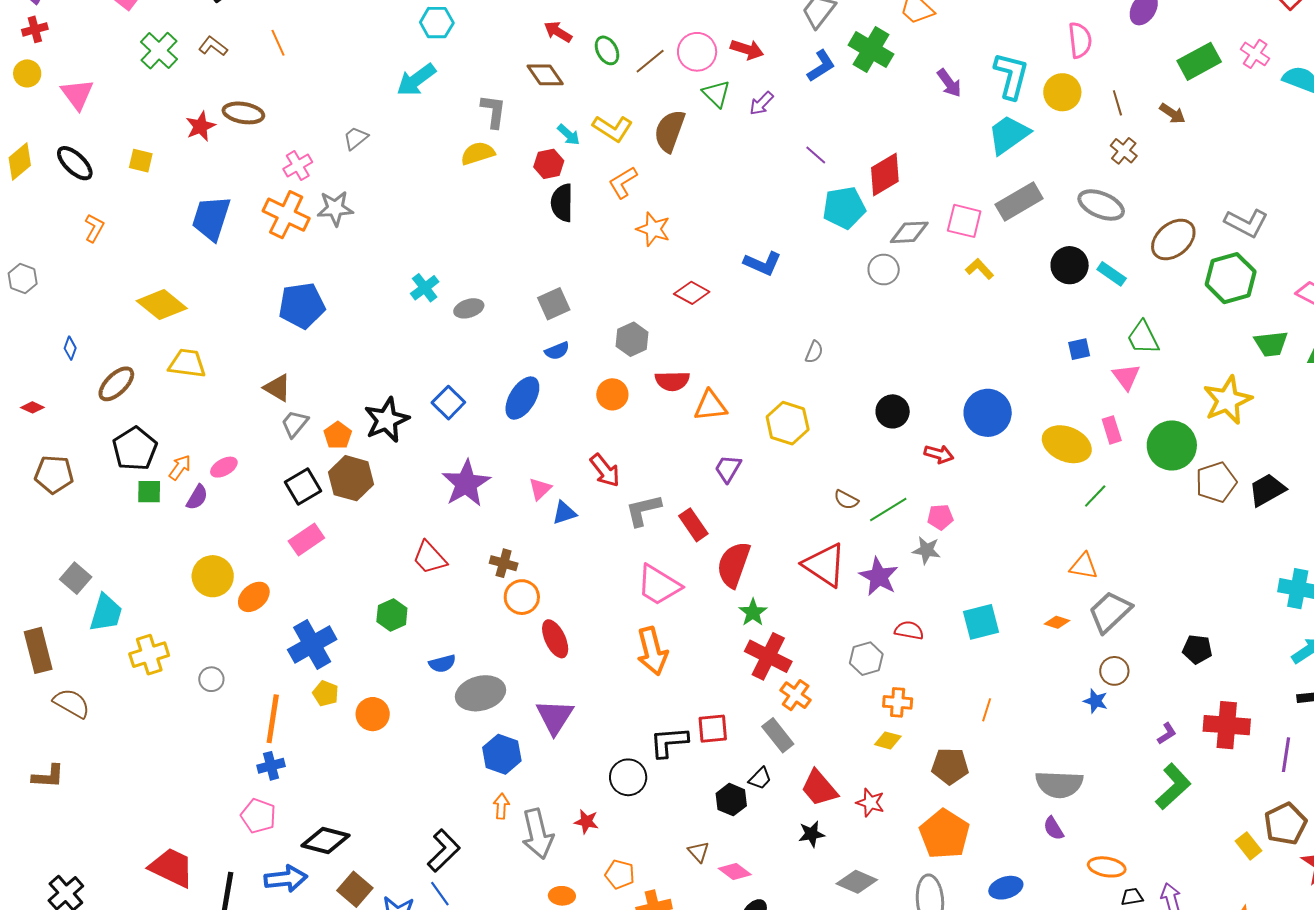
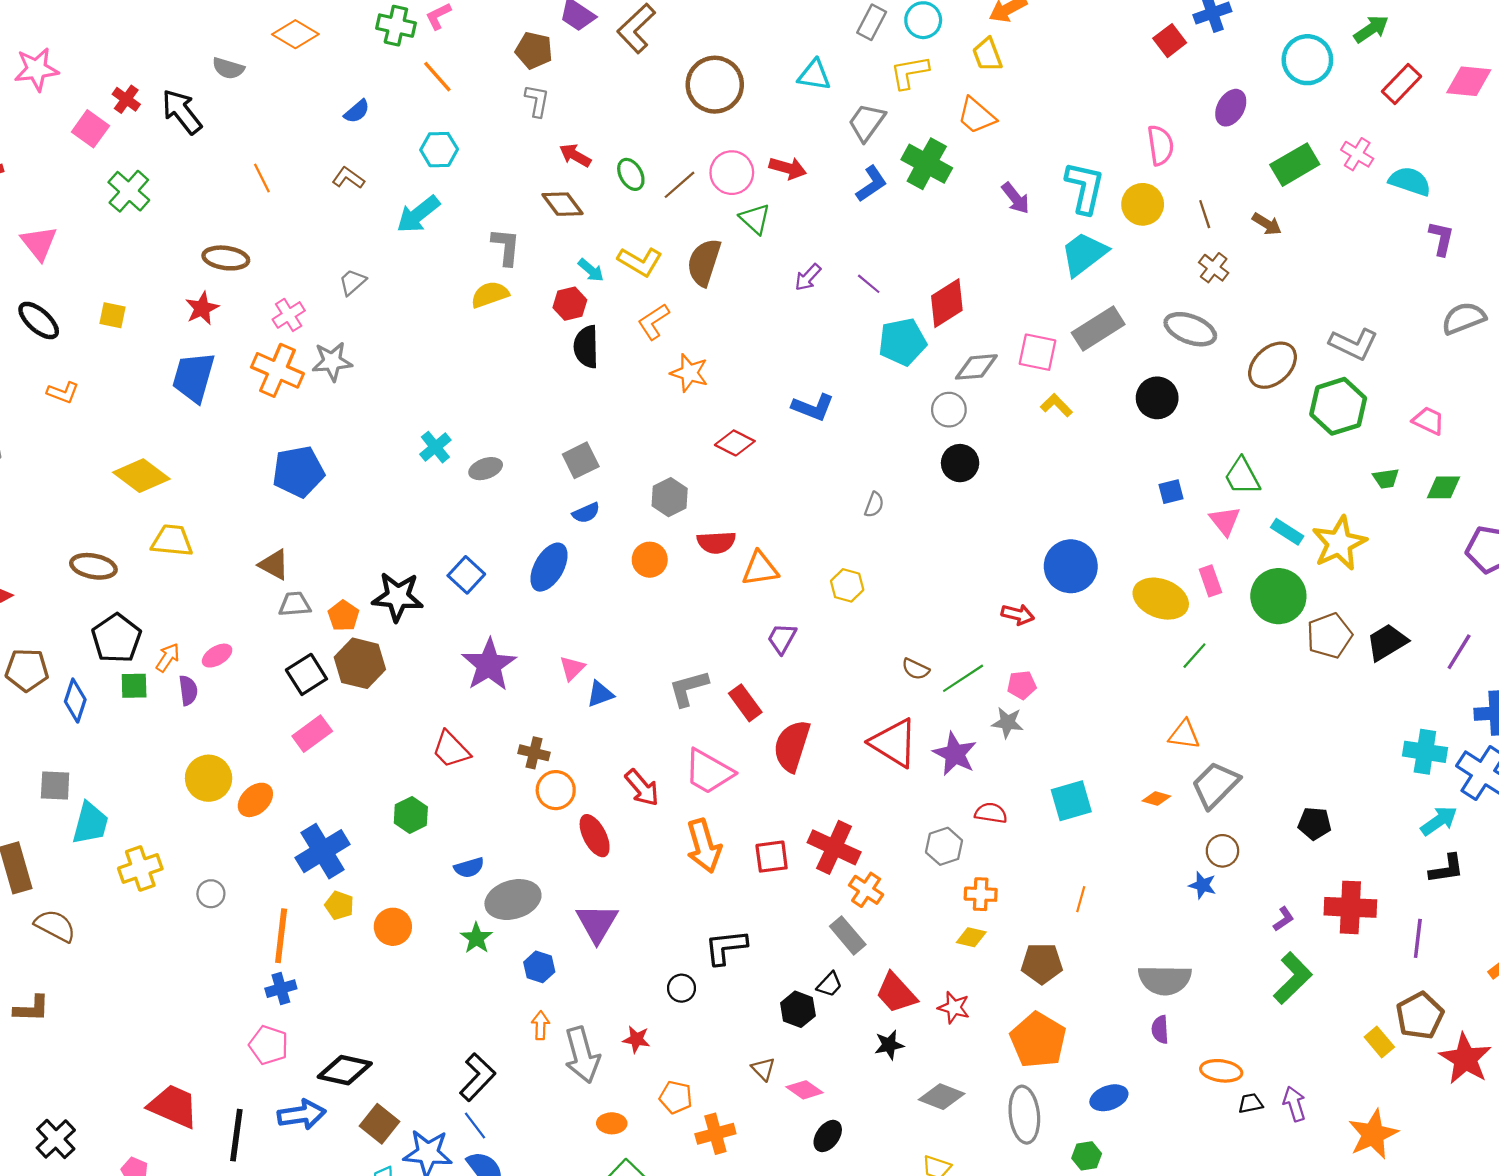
brown L-shape: (213, 46) -> (348, 178), moved
purple arrow: (761, 103) -> (808, 277), moved
red star: (201, 126) -> (202, 308), moved
orange L-shape: (94, 228) -> (63, 392), turned 84
cyan rectangle: (1112, 274) -> (1287, 532), moved
green trapezoid: (1271, 344) -> (1386, 478), size x0.7
blue diamond: (70, 348) -> (75, 701), moved, size x1.6
brown ellipse: (116, 384) -> (93, 566), turned 57
black circle: (893, 411) -> (960, 463), moved
black star: (387, 420) -> (398, 597), turned 30
yellow hexagon: (788, 423) -> (847, 585), size x0.7
gray trapezoid: (295, 424) -> (295, 604), turned 48
red arrow: (605, 470) -> (642, 788), moved
purple semicircle: (197, 497) -> (188, 690), turned -36
gray square: (76, 578) -> (55, 786), turned -36
green star: (753, 612) -> (476, 938), moved
red square: (713, 729) -> (772, 857), moved
blue hexagon: (502, 754) -> (539, 967), size x0.7
black circle: (628, 777) -> (682, 988), size x0.7
purple semicircle: (1053, 828) -> (1160, 1030), turned 30

